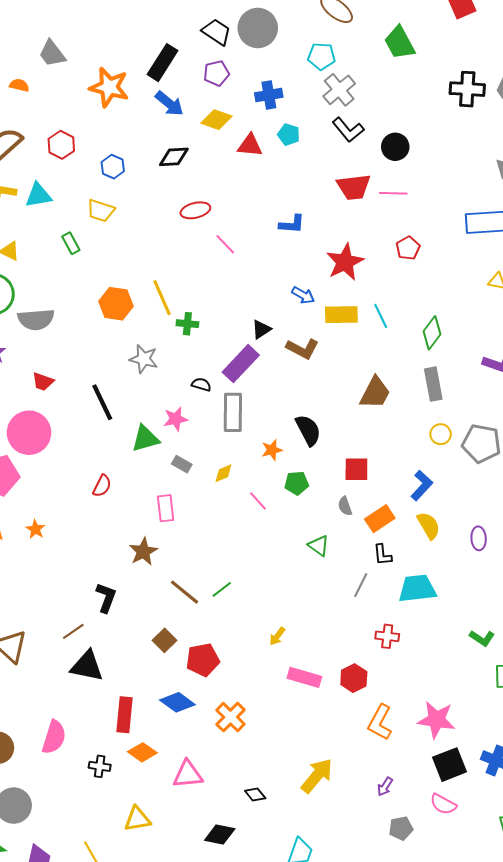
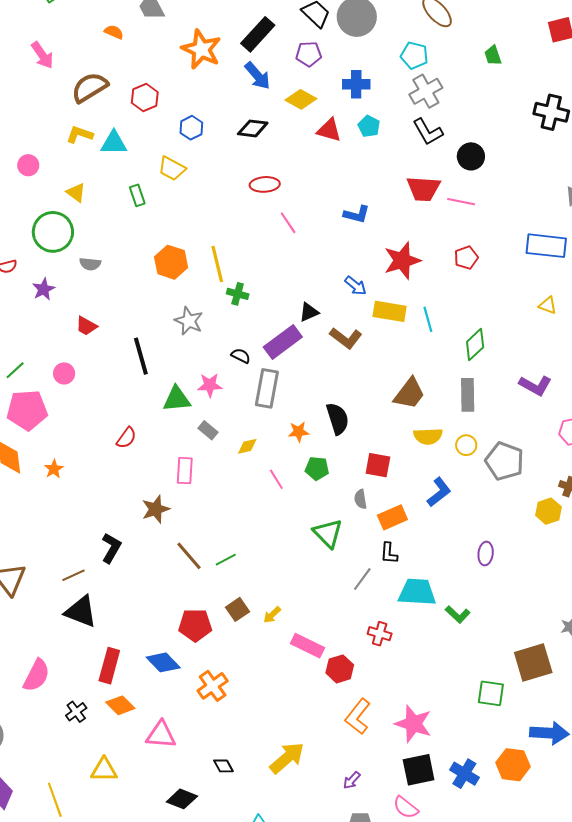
green trapezoid: (400, 43) -> (493, 55), size x0.6
gray semicircle: (36, 319) -> (90, 264), size x0.6
pink circle: (29, 433) -> (64, 373), size x0.5
yellow semicircle: (429, 525) -> (428, 436), moved, turned 108
green triangle: (319, 546) -> (328, 533), size x1.4
green L-shape: (482, 638) -> (458, 614), moved
brown square: (165, 640) -> (237, 609), moved
pink rectangle: (304, 677) -> (307, 646), moved
black cross: (100, 766) -> (76, 712), turned 35

